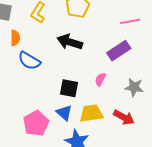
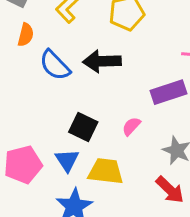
black arrow: (70, 42) -> (102, 61), turned -35
blue semicircle: (29, 61) -> (55, 65), moved
red arrow: (124, 117) -> (170, 190), moved

